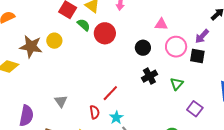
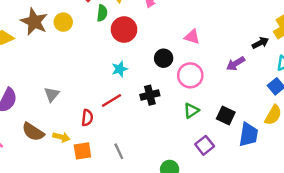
green semicircle: (84, 25) -> (102, 13), turned 40
pink circle: (176, 47) -> (190, 75), moved
black square: (197, 56) -> (226, 116), moved
black cross: (149, 76) -> (150, 95), moved
cyan star: (116, 118) -> (120, 69), moved

